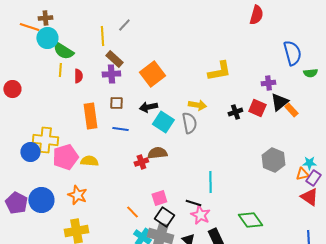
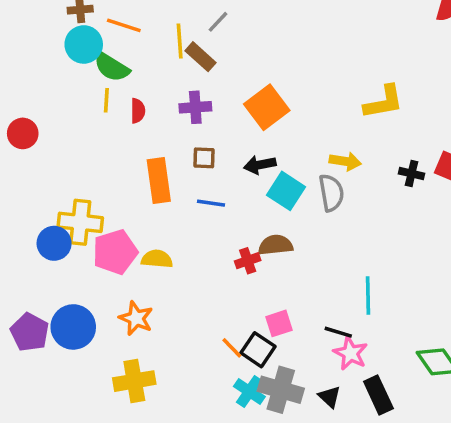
orange line: (29, 27) -> (124, 25), moved
brown rectangle: (114, 59) -> (201, 57), moved
black cross: (235, 112) -> (412, 174), turned 32
black square: (164, 217) -> (258, 350), moved

